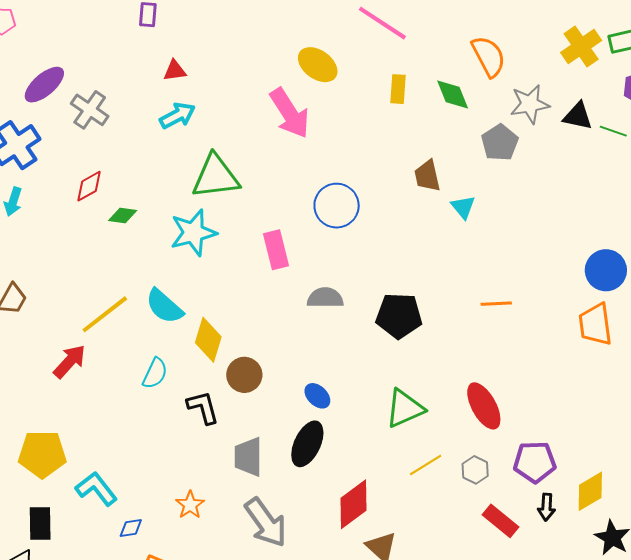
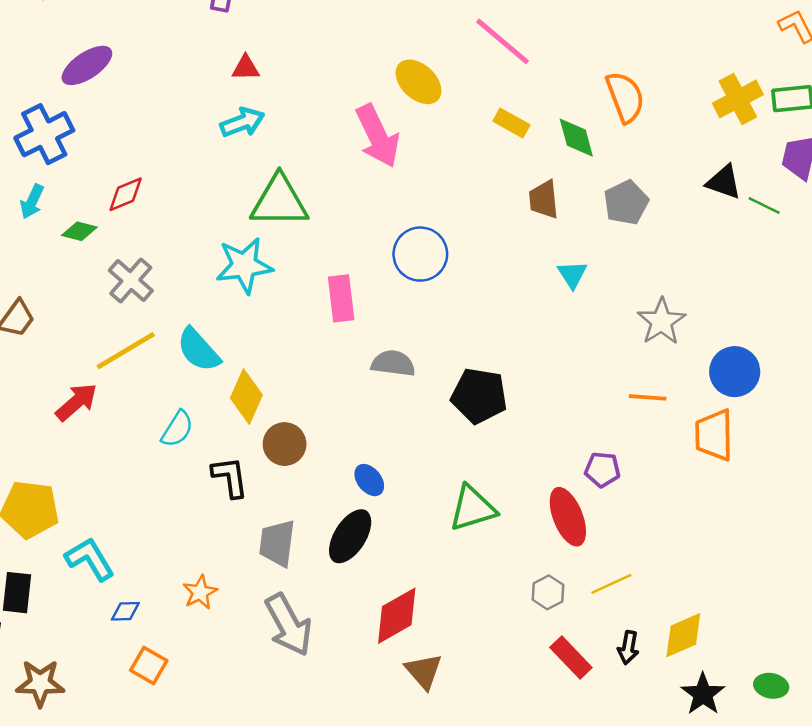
yellow rectangle: (398, 89) -> (511, 123), turned -72
gray star: (530, 104) -> (661, 322), moved, turned -30
gray cross: (90, 110) -> (131, 281), moved
brown trapezoid: (427, 176) -> (544, 199), moved
green diamond: (123, 215) -> (79, 231), moved
orange line: (496, 304) -> (648, 397), moved
purple pentagon: (535, 462) -> (602, 470), moved, size x0.7
yellow line: (426, 465) -> (611, 584), moved

